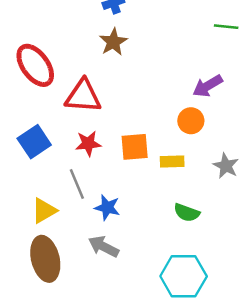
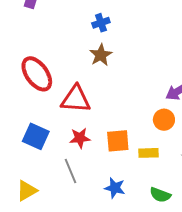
blue square: (34, 142) -> (36, 136), turned -32
blue star: (107, 208) -> (115, 188), moved
yellow triangle: (44, 211) -> (27, 191), moved

